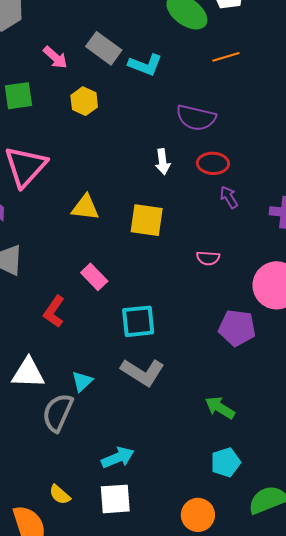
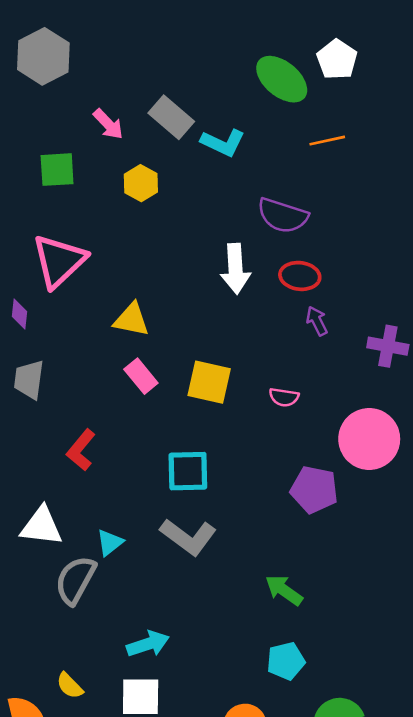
white arrow: (163, 162) -> (235, 269), size x1.5
yellow square: (147, 220) -> (209, 382), moved
pink rectangle: (94, 277) -> (141, 376), moved

